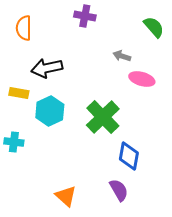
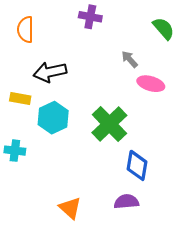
gray arrow: (122, 56) -> (130, 59), turned 30
purple semicircle: (119, 190) -> (126, 202), turned -65

